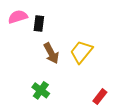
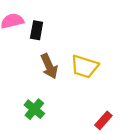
yellow trapezoid: (81, 52) -> (85, 67), turned -115

